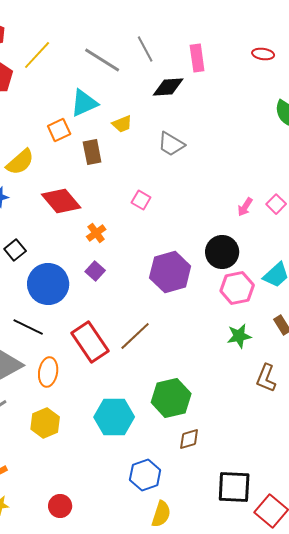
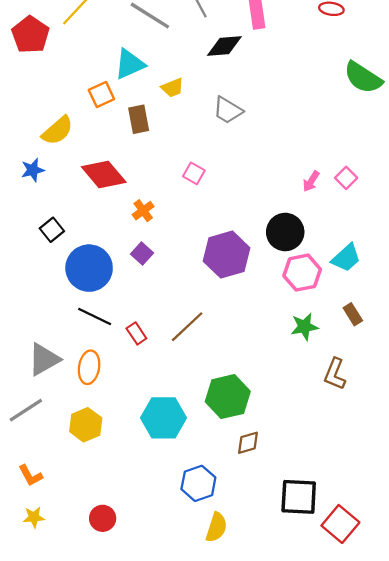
black line: (28, 327) -> (95, 317), moved
red rectangle: (90, 342) -> (136, 333), size x0.5

